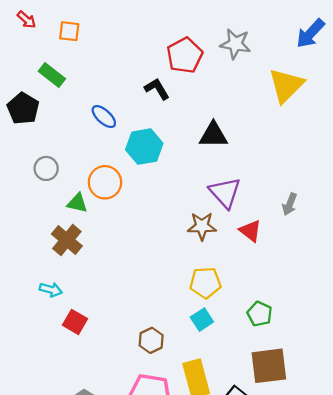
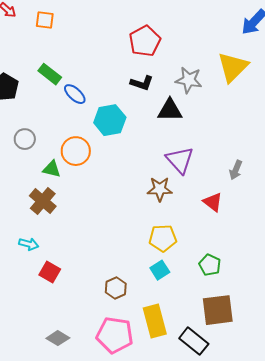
gray star: (235, 44) -> (189, 80), moved
green rectangle: (52, 75) -> (50, 74), moved
black L-shape: (157, 89) -> (142, 83), moved, turned 140
red triangle: (250, 231) -> (213, 202), moved

